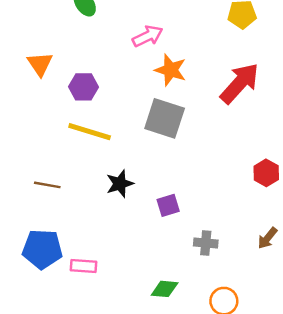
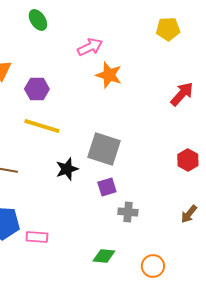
red arrow: (240, 83) -> (182, 94), moved, size x0.7
gray square: (165, 118) -> (104, 149), moved
gray cross: (206, 243) -> (128, 212), moved

